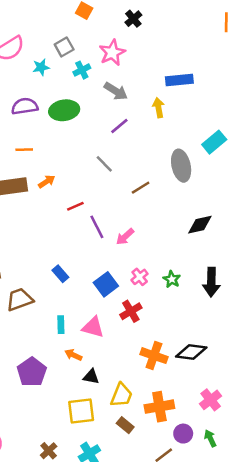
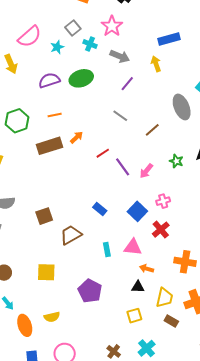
cyan cross: (82, 70) -> (90, 44), turned -32
pink cross: (140, 277) -> (163, 201), turned 32
green star: (172, 279) -> (176, 161), moved
orange arrow: (73, 355) -> (147, 269), moved
yellow square: (81, 411) -> (134, 316), size x0.7

